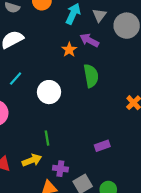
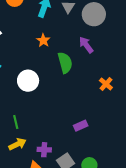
purple arrow: (89, 40) -> (86, 45), moved, turned 30
green line: (47, 138) -> (16, 122), moved

